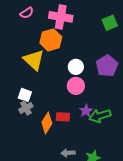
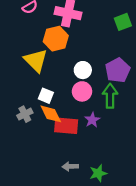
white square: (25, 95) -> (46, 96), moved
green arrow: (100, 116) -> (110, 96), moved, turned 105
red rectangle: (63, 117) -> (66, 126), size x1.5
orange diamond: (47, 123) -> (51, 114), moved, turned -60

